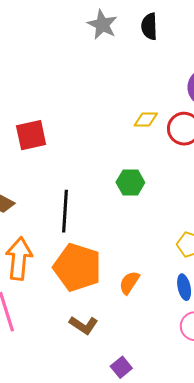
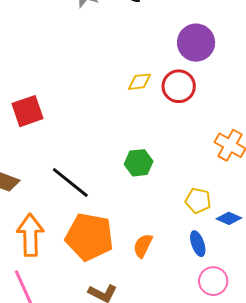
green hexagon: (130, 182) -> (139, 163), moved
black line: (65, 211) -> (70, 182), turned -48

